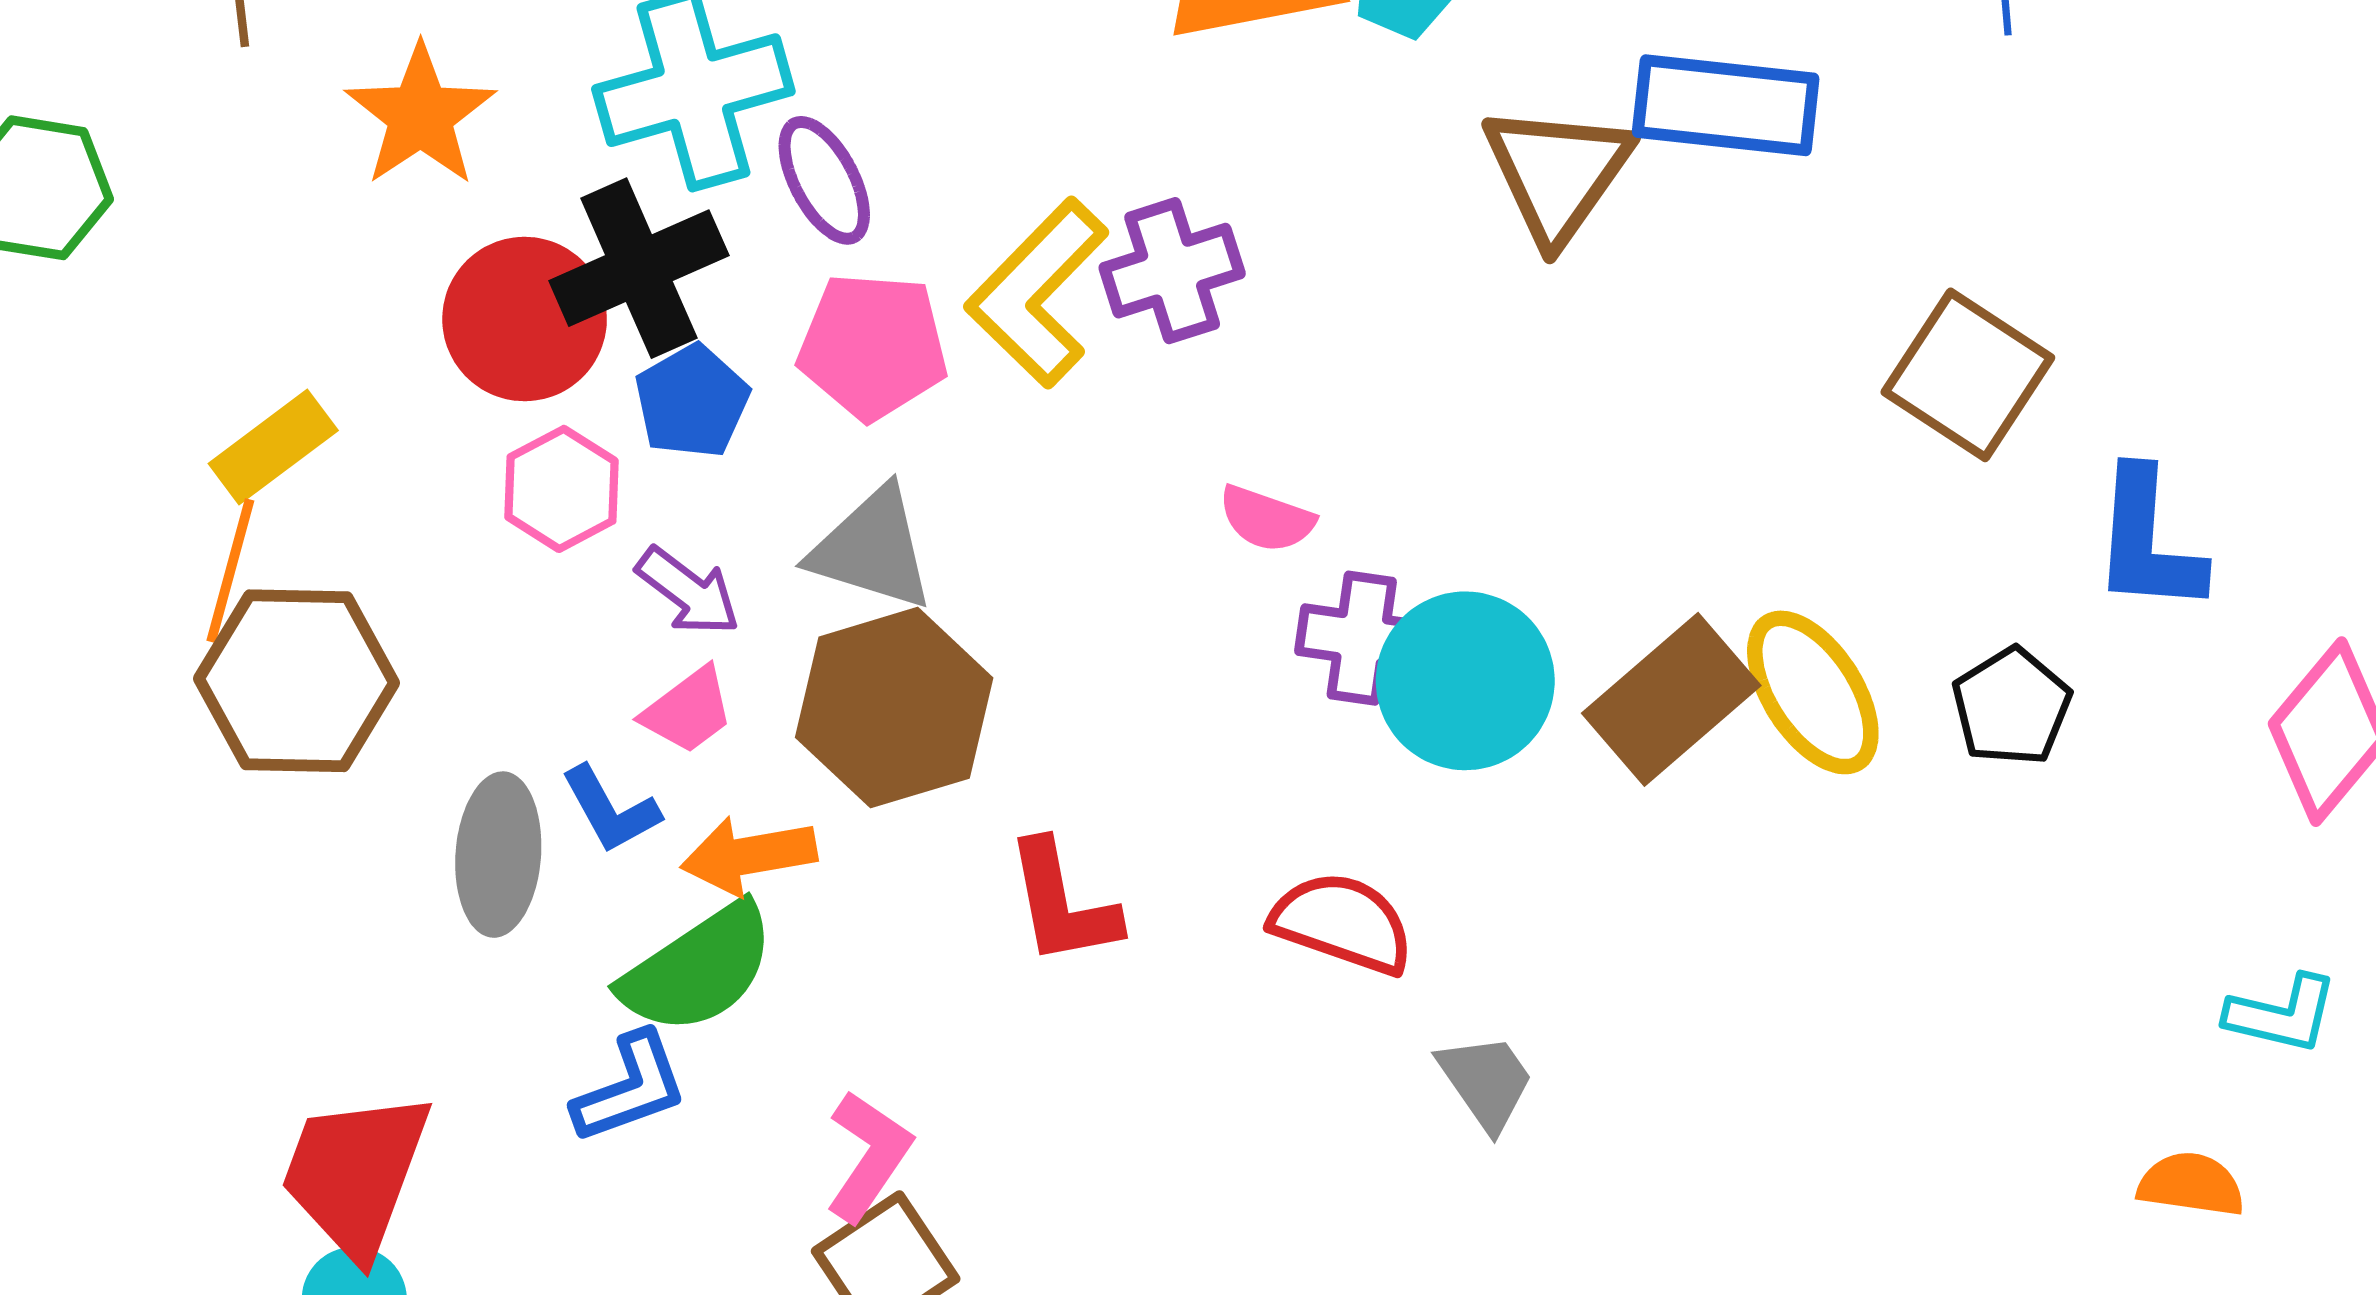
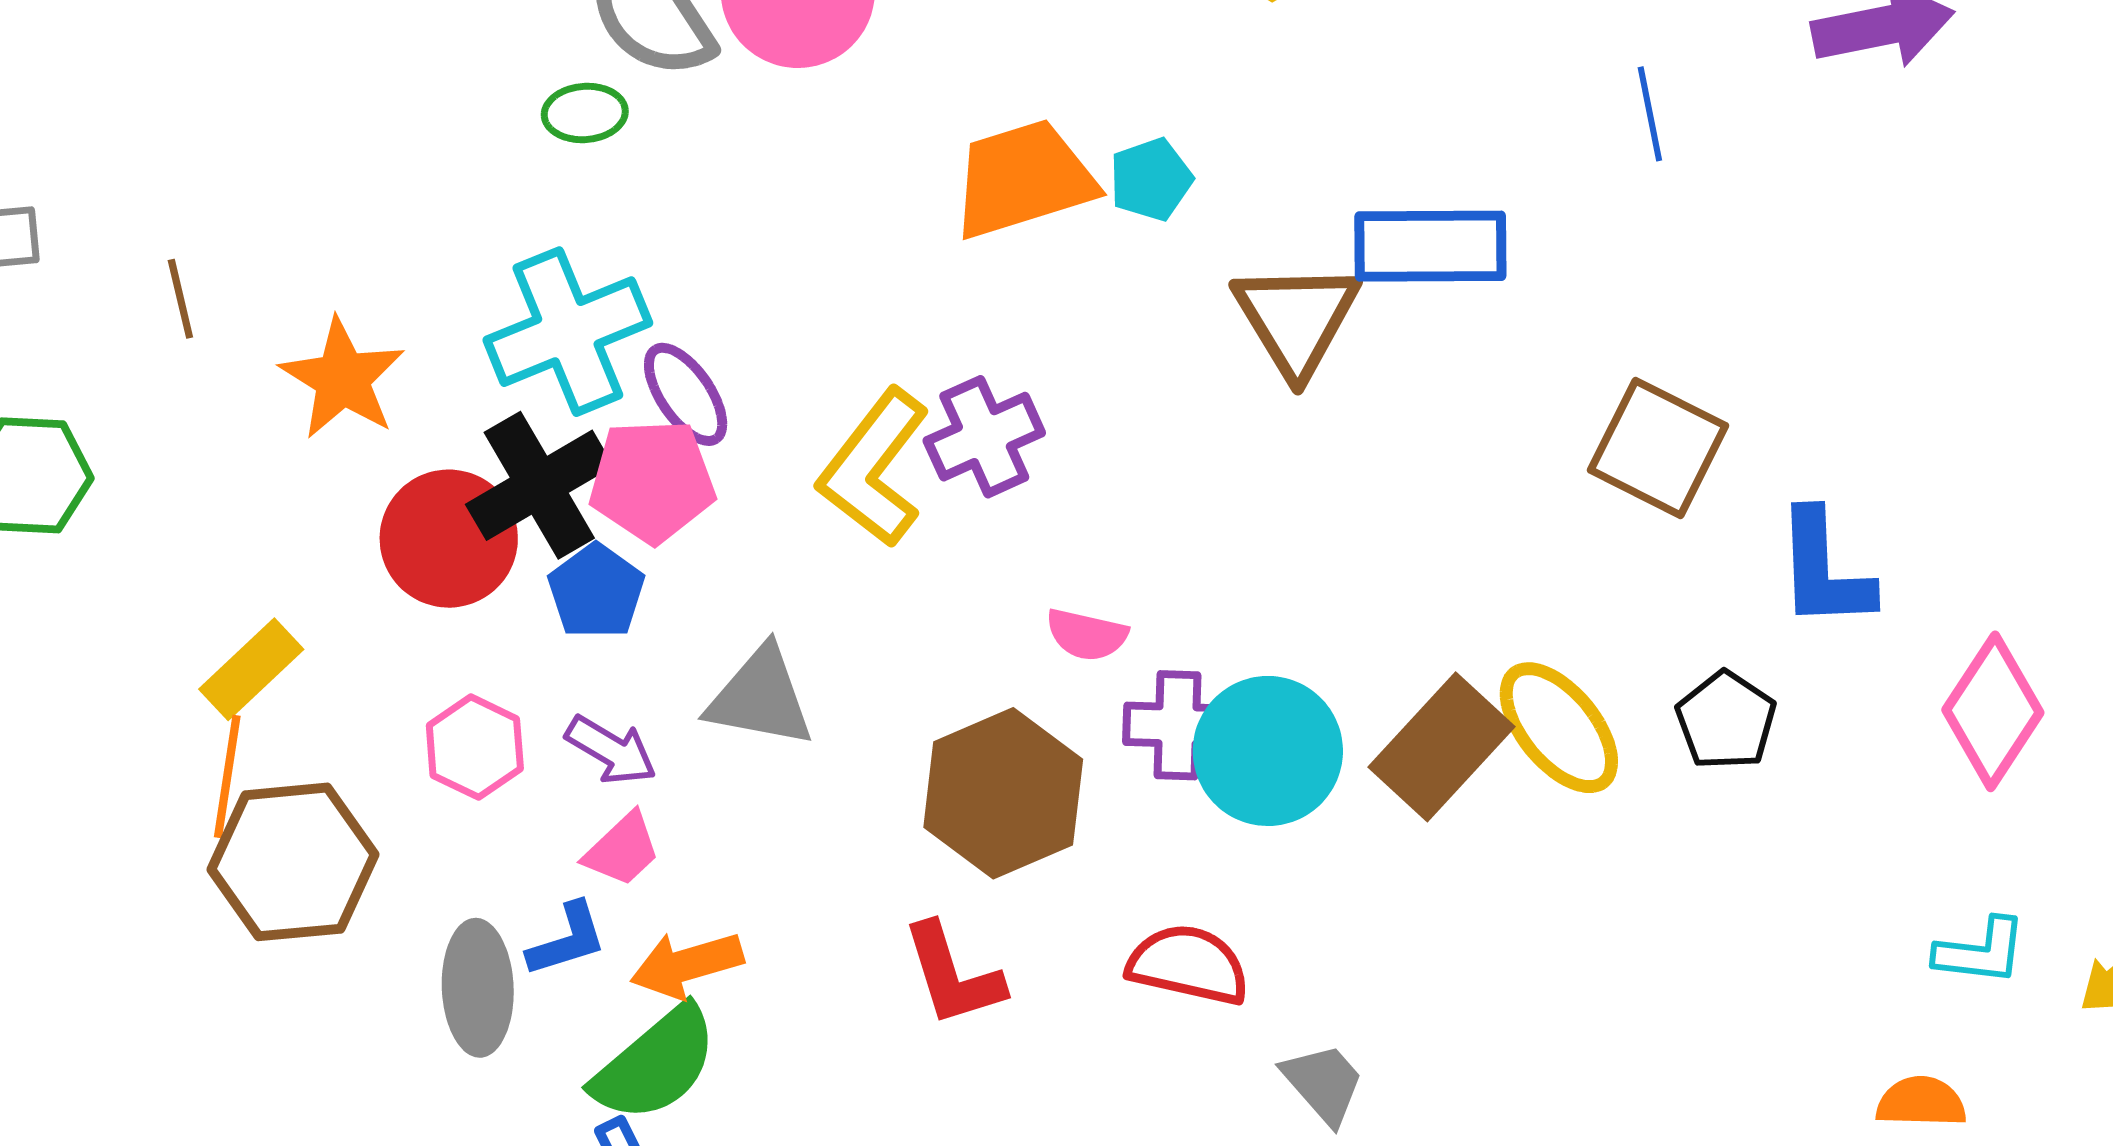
pink pentagon: (873, 346) -> (652, 481), moved
pink hexagon: (561, 489) -> (475, 747), moved
brown hexagon: (894, 708) -> (1003, 793), moved
blue L-shape: (611, 810) -> (567, 940), turned -72

